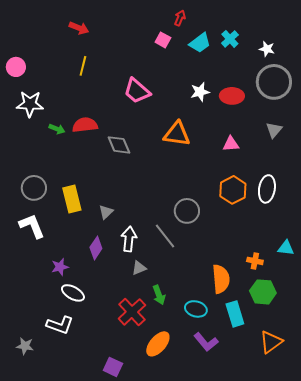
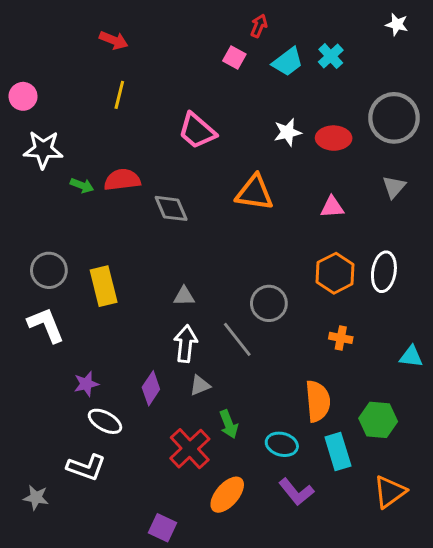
white star: (267, 49) -> (397, 24), moved
gray triangle: (106, 212) -> (184, 296), moved, turned 42
purple diamond: (96, 248) -> (151, 388), moved
orange cross: (255, 261) -> (341, 338), moved

